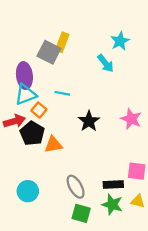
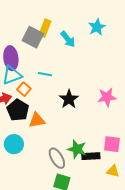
cyan arrow: (106, 63) -> (68, 39), moved
pink star: (131, 119) -> (107, 97), turned -30
cyan circle: (28, 191) -> (14, 144), moved
green star: (112, 204) -> (77, 149), moved

